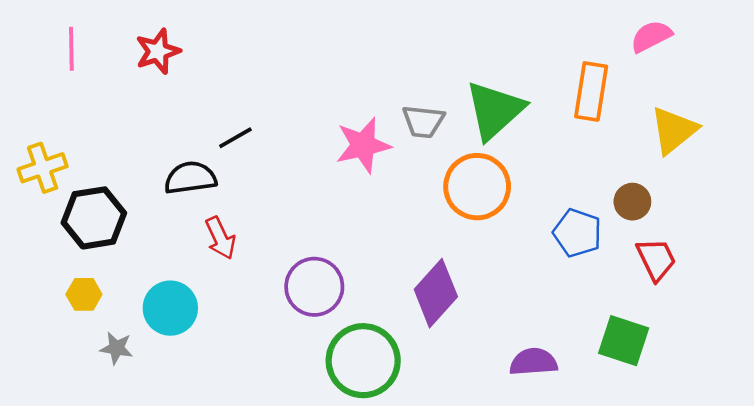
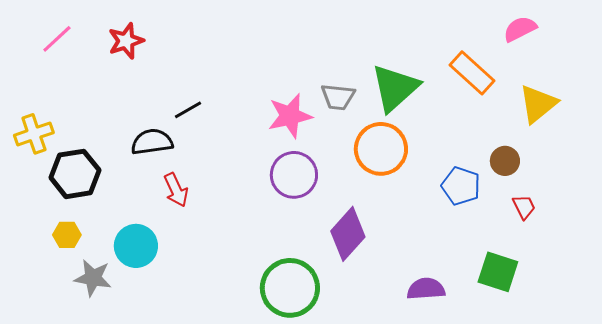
pink line: (71, 49) -> (57, 39), turned 48
orange rectangle: (591, 91) -> (472, 73), turned -57
red trapezoid: (656, 259) -> (524, 207), size x0.7
purple circle: (314, 287) -> (294, 175), moved
gray star: (116, 348) -> (93, 278), size x1.4

